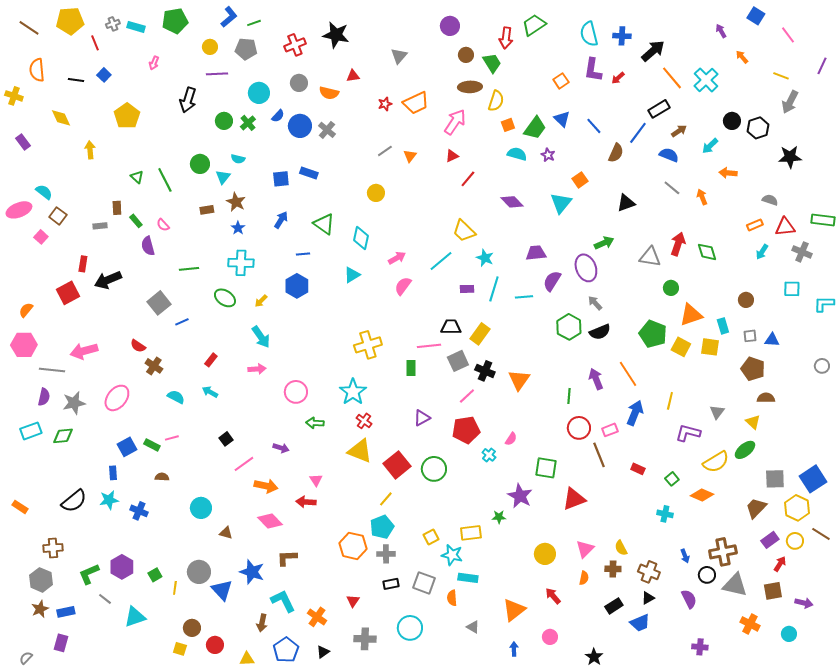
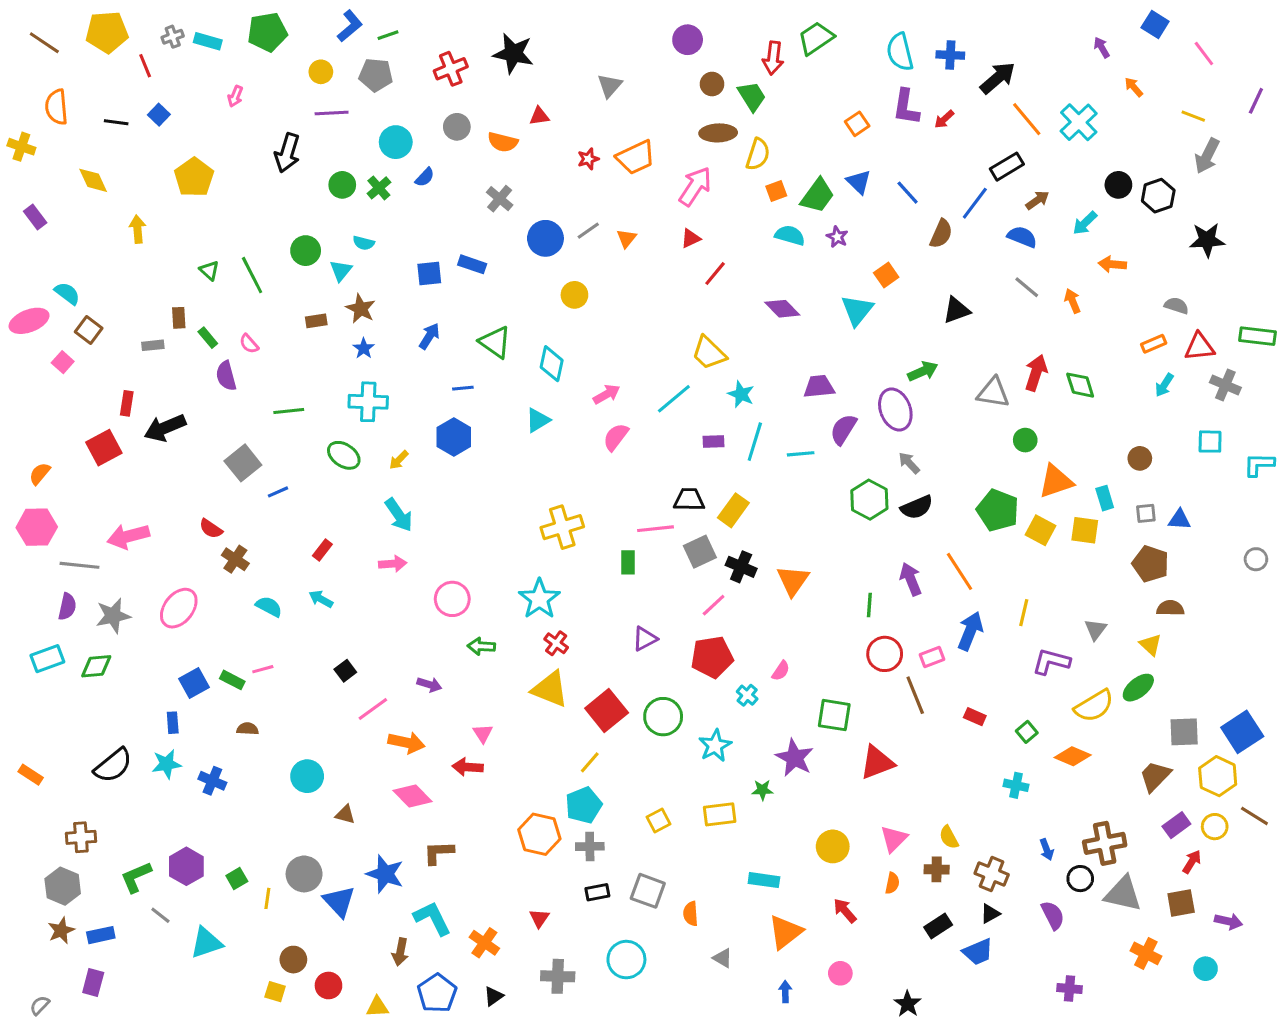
blue circle: (300, 126) -> (545, 238), moved
cyan star: (452, 555) -> (715, 746), moved, turned 30
cyan rectangle: (468, 578) -> (764, 880), moved

